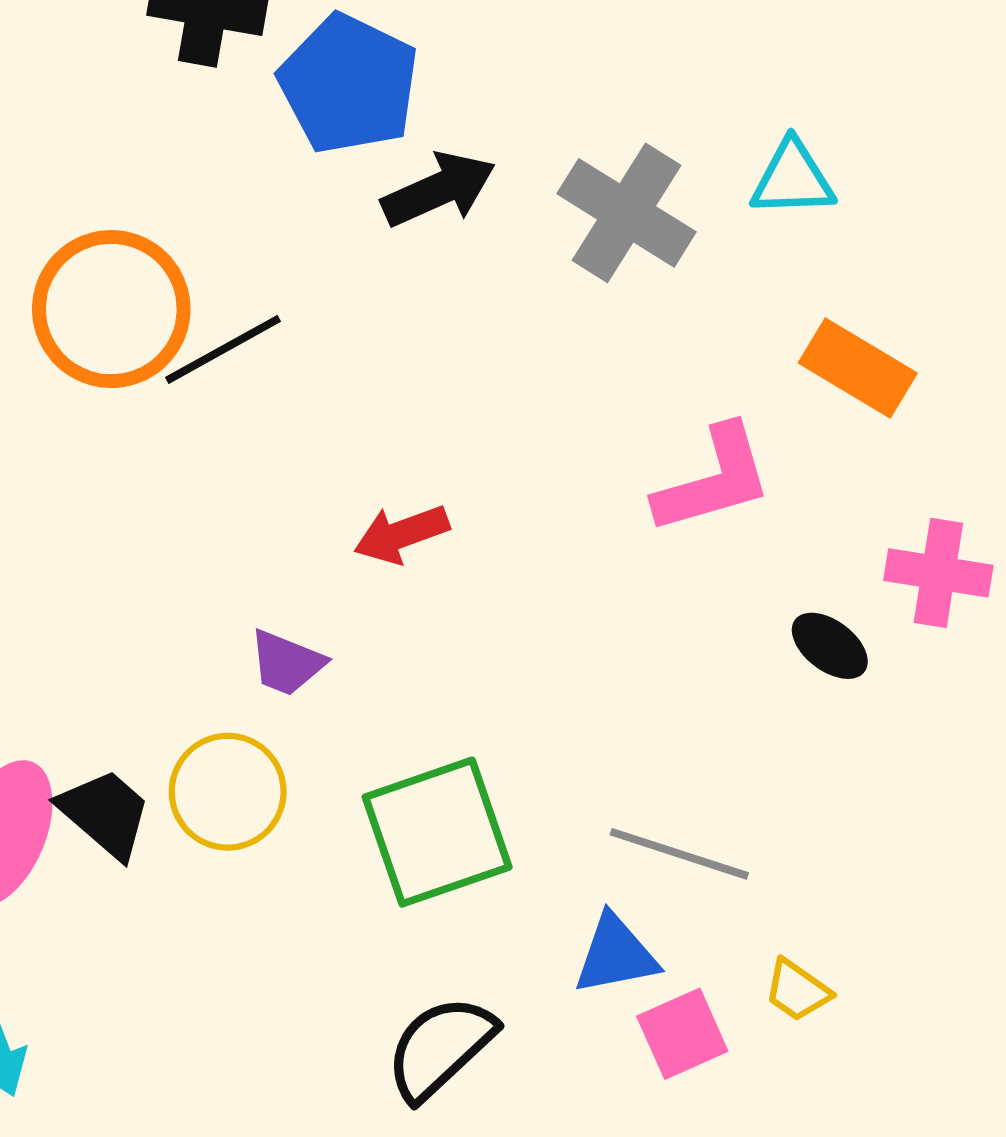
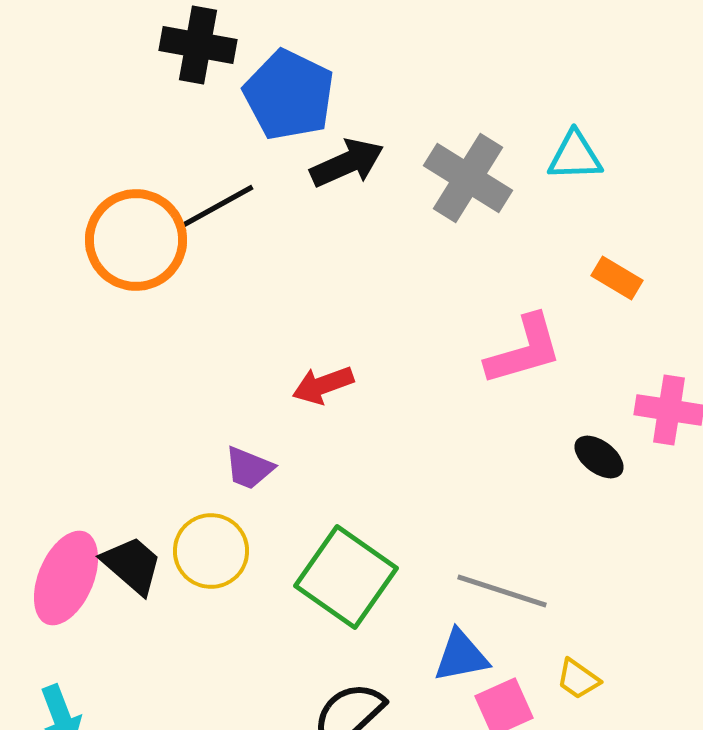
black line: (223, 349) -> (216, 207), moved
orange rectangle: (858, 368) -> (617, 278), size x0.7
green square: (437, 832) -> (346, 577), turned -36

